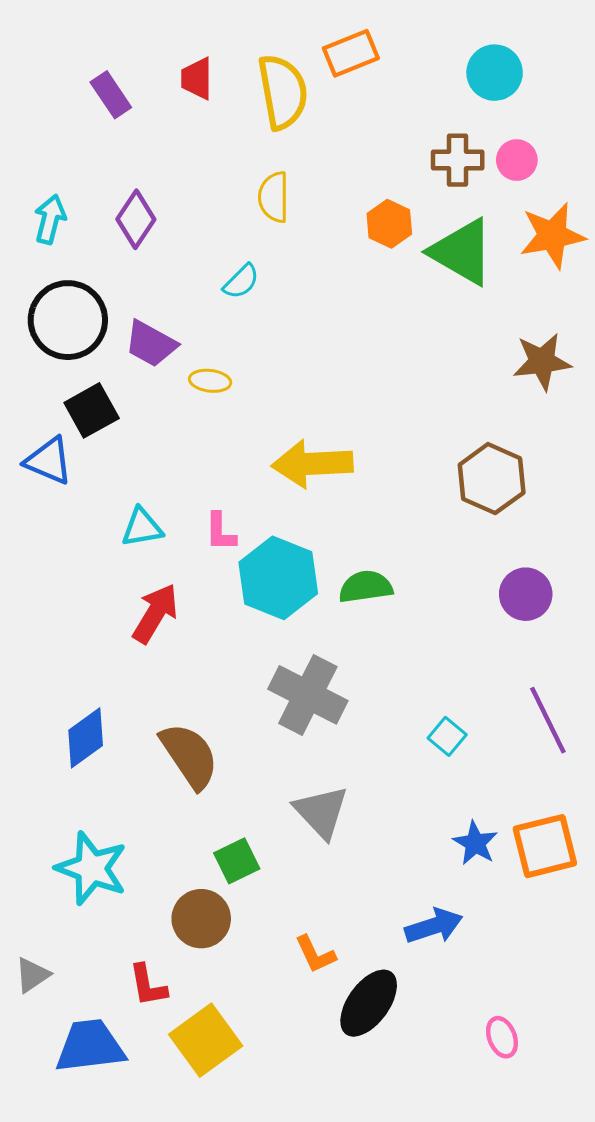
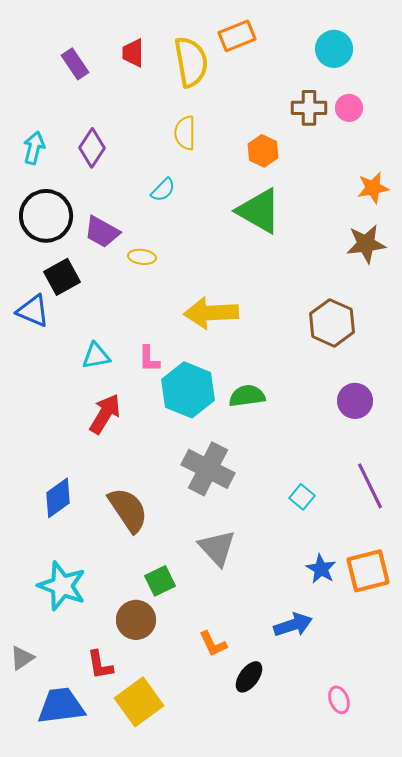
orange star: (552, 236) -> (373, 188), moved, size x0.7
green triangle: (462, 252) -> (259, 211), moved
black ellipse: (369, 1003) -> (249, 677), size x0.7

